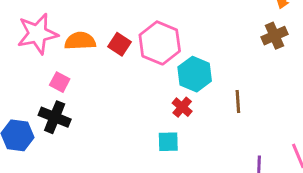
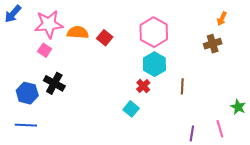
pink hexagon: (160, 43) -> (154, 32), moved
pink square: (60, 82) -> (45, 50), moved
cyan square: (168, 142) -> (131, 109), turned 35

